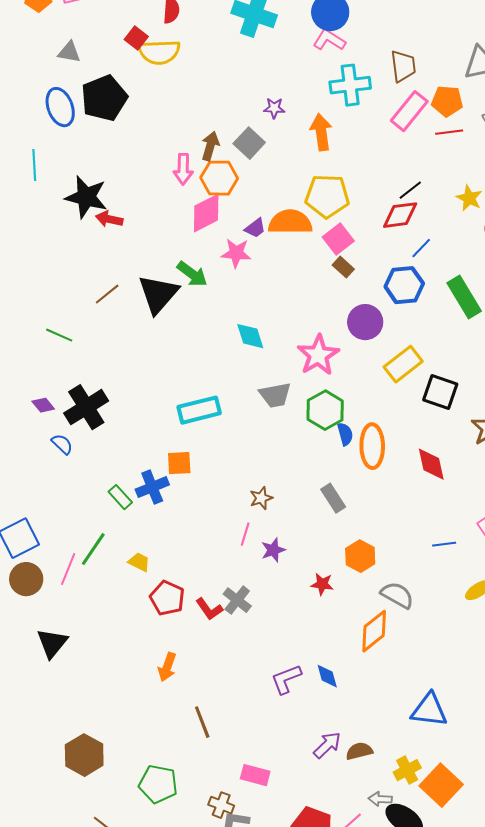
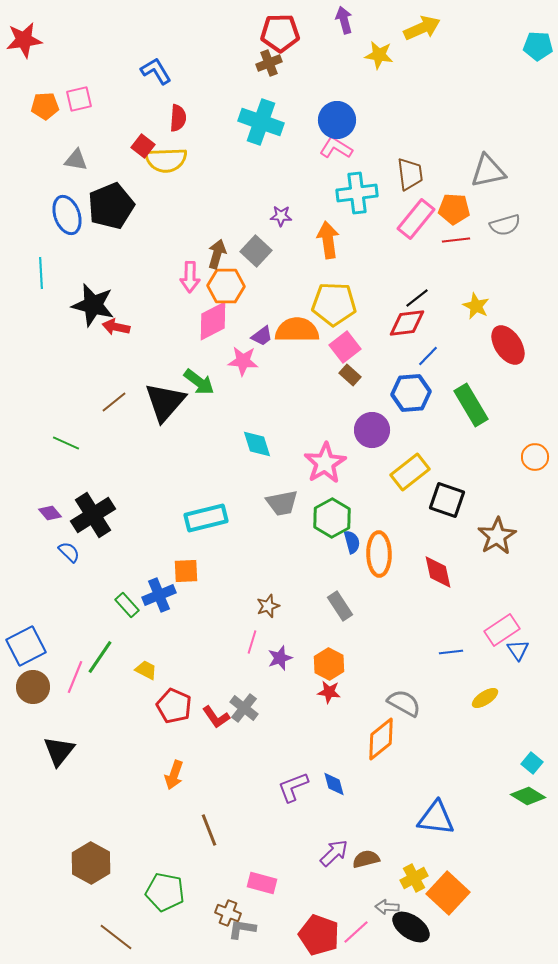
orange hexagon: (360, 556) -> (329, 664), moved

